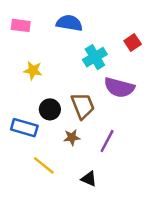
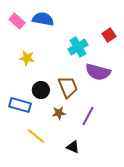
blue semicircle: (69, 23) -> (43, 19), moved
pink rectangle: (21, 25) -> (17, 21), turned 35

